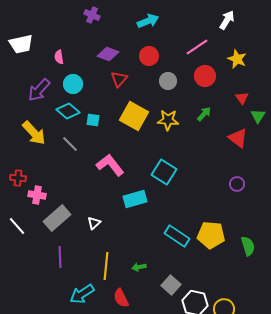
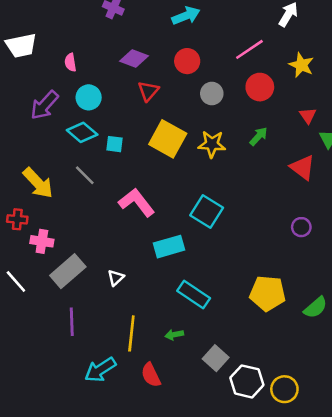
yellow arrow: (34, 133) -> (38, 183), moved
cyan rectangle: (177, 236) -> (194, 295), moved
green semicircle: (248, 246) -> (316, 307), turned 66

